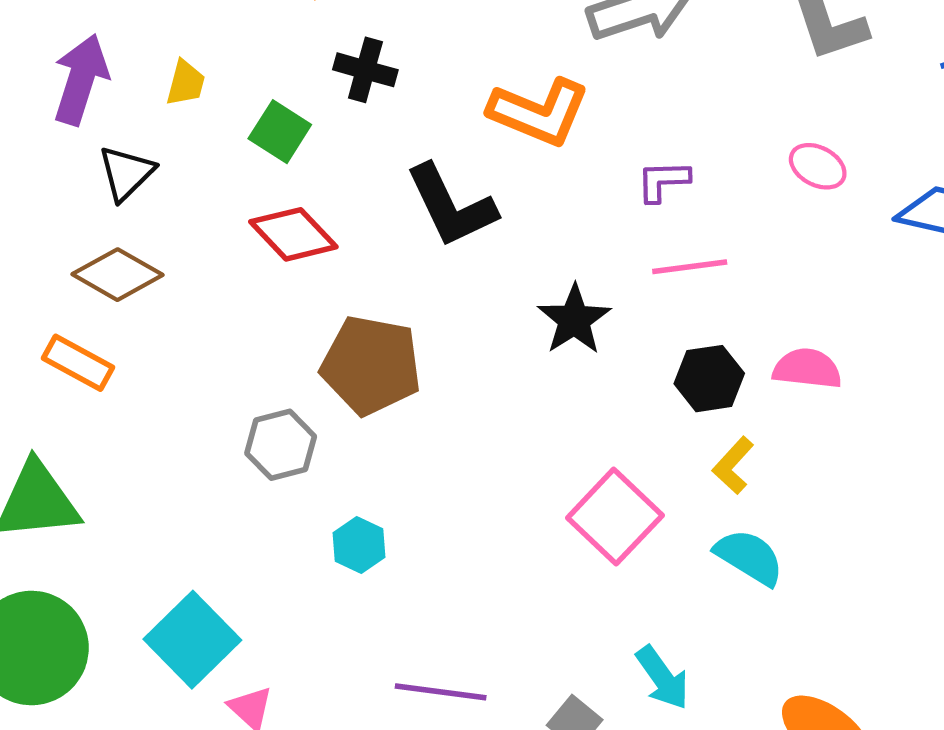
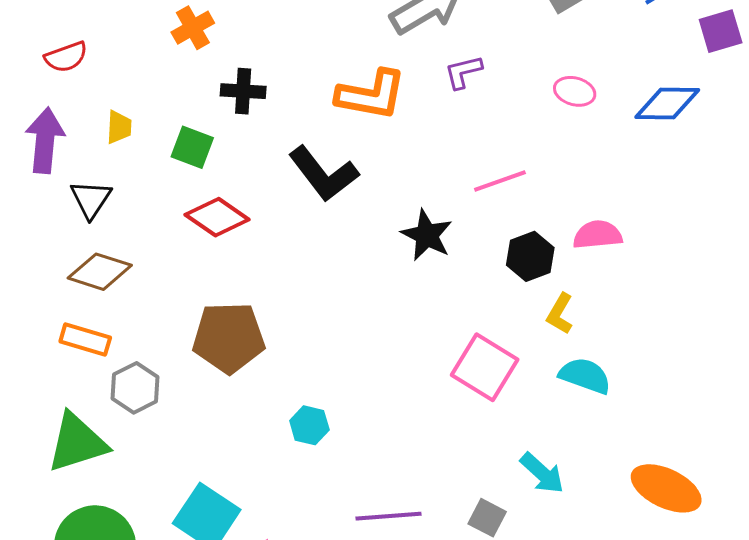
purple L-shape: (663, 181) -> (463, 72), moved
brown pentagon: (371, 365) -> (229, 338), moved
gray hexagon: (281, 445) -> (135, 388), moved

